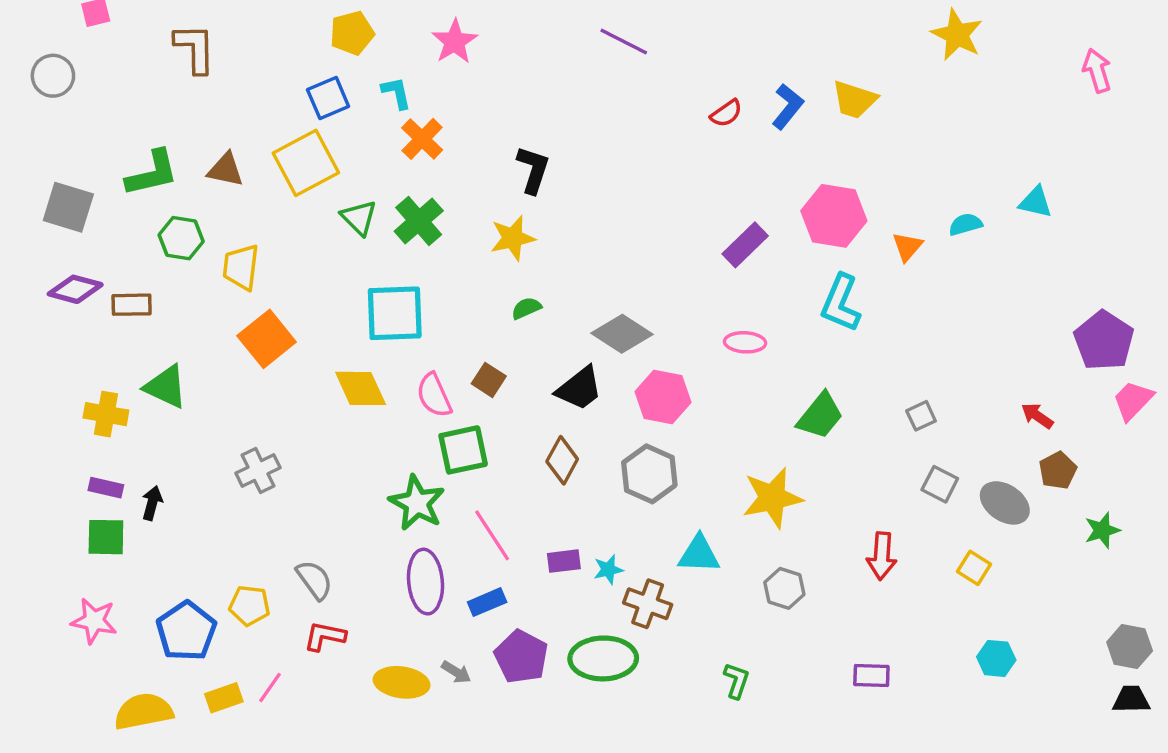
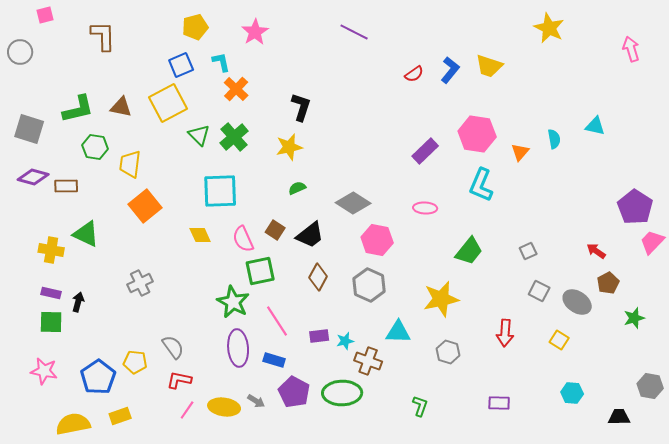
cyan semicircle: (965, 224) -> (554, 139), turned 96
yellow diamond: (361, 388) -> (200, 235), size x0.7
black trapezoid: (579, 388) -> (310, 235), moved
blue rectangle: (487, 602) -> (274, 360), turned 40
pink line: (270, 687) -> (187, 410), moved
black trapezoid: (1131, 699) -> (619, 417), moved

